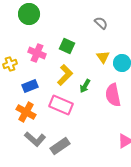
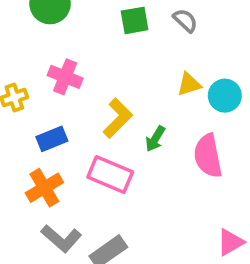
green square: (67, 46) -> (135, 20), moved, turned -35
yellow triangle: (103, 57) -> (189, 84), turned 48
orange cross: (26, 112) -> (44, 188), turned 30

